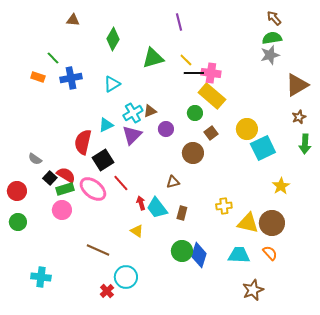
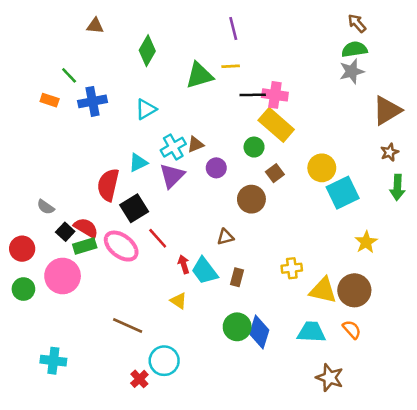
yellow line: (186, 60) -> (231, 66), moved, turned -48
pink circle: (62, 210) -> (63, 276), moved, size x1.4
brown star: (253, 290) -> (330, 378), turned -30

